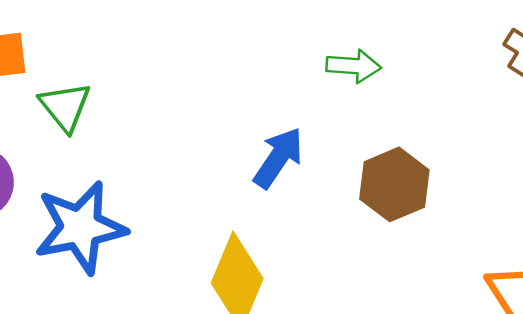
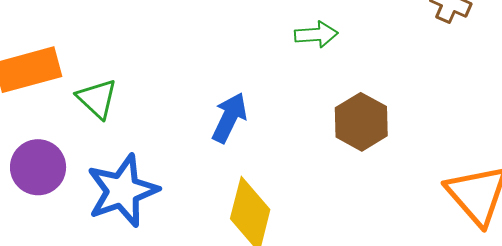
blue arrow: (278, 158) -> (229, 118), moved

